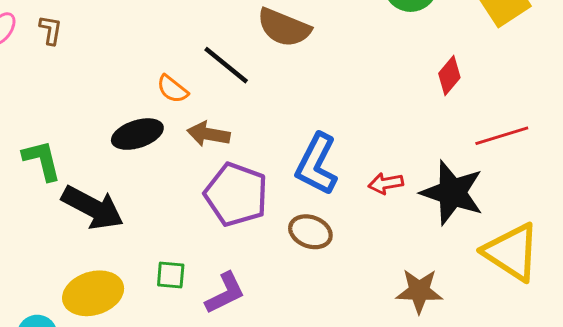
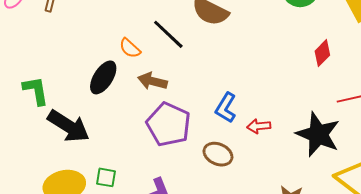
black ellipse: (137, 134) -> (103, 77), turned -44
blue L-shape: (317, 164) -> (226, 108), size x0.7
red arrow: (386, 183) -> (259, 126), moved
green square: (171, 275) -> (106, 177), moved

